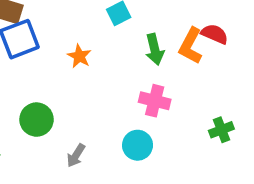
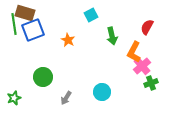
red semicircle: (215, 34) -> (147, 27), turned -84
orange L-shape: (191, 46) -> (134, 52), moved
pink cross: (155, 101) -> (142, 66), moved, turned 36

